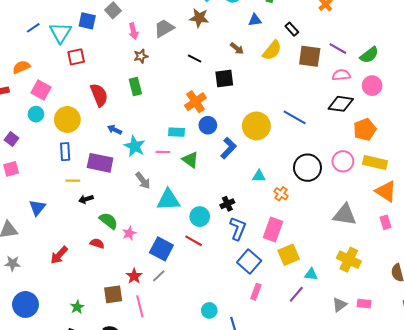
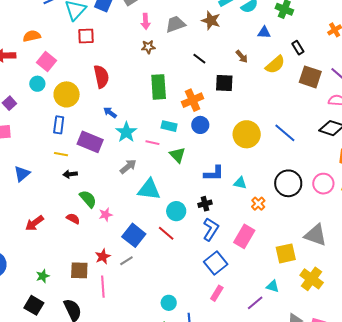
green rectangle: (135, 87) -> (159, 87), moved, size x1.4
blue L-shape: (228, 148) -> (214, 173), moved, turned 35
gray arrow: (143, 181) -> (128, 166), turned -102
yellow square: (289, 255) -> (286, 253), moved

